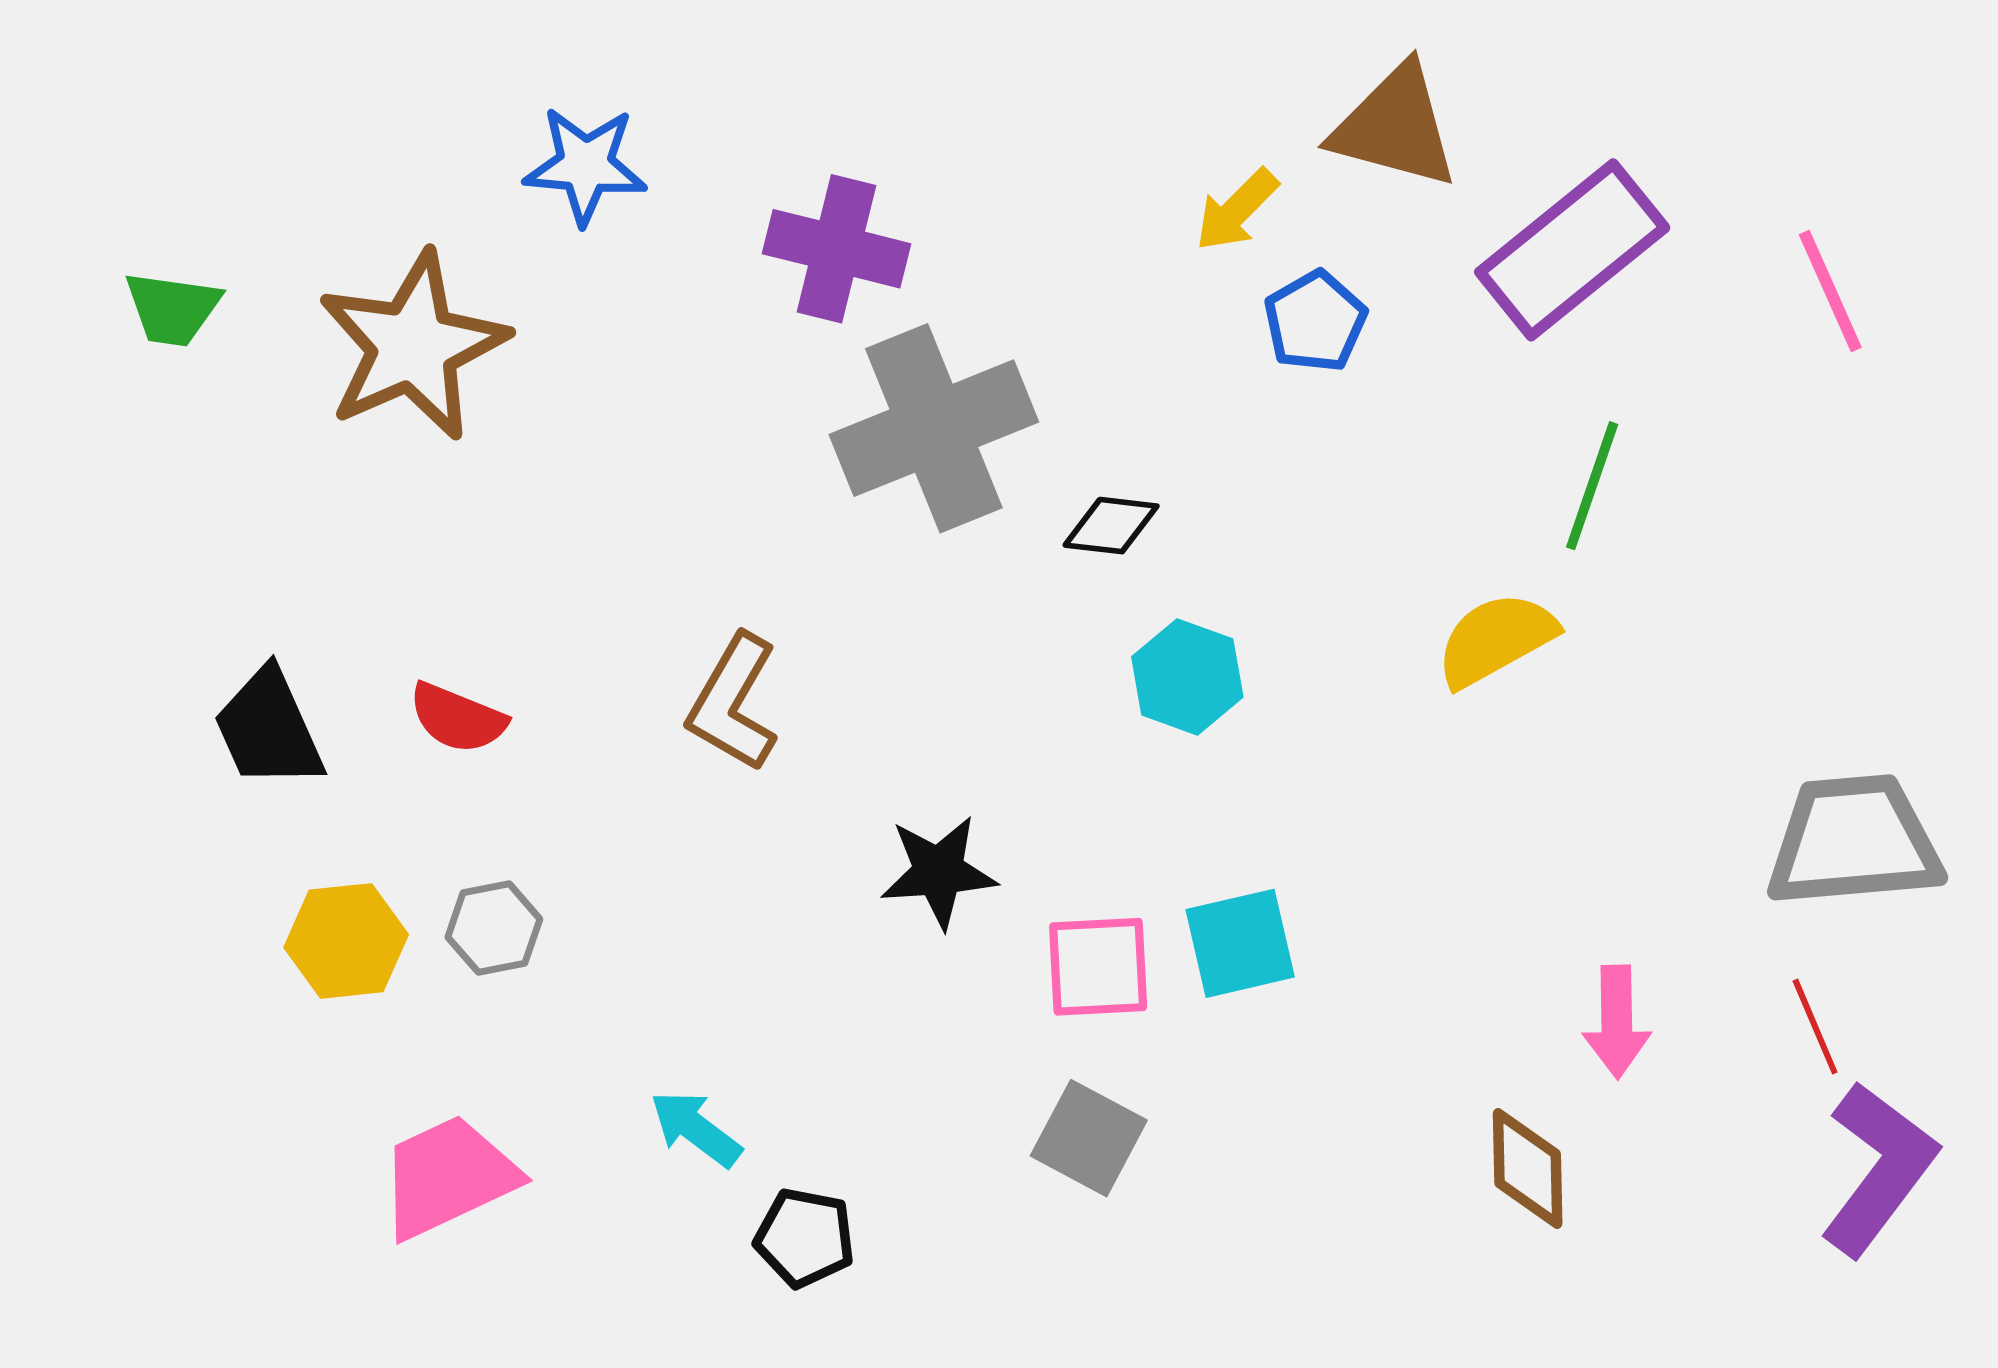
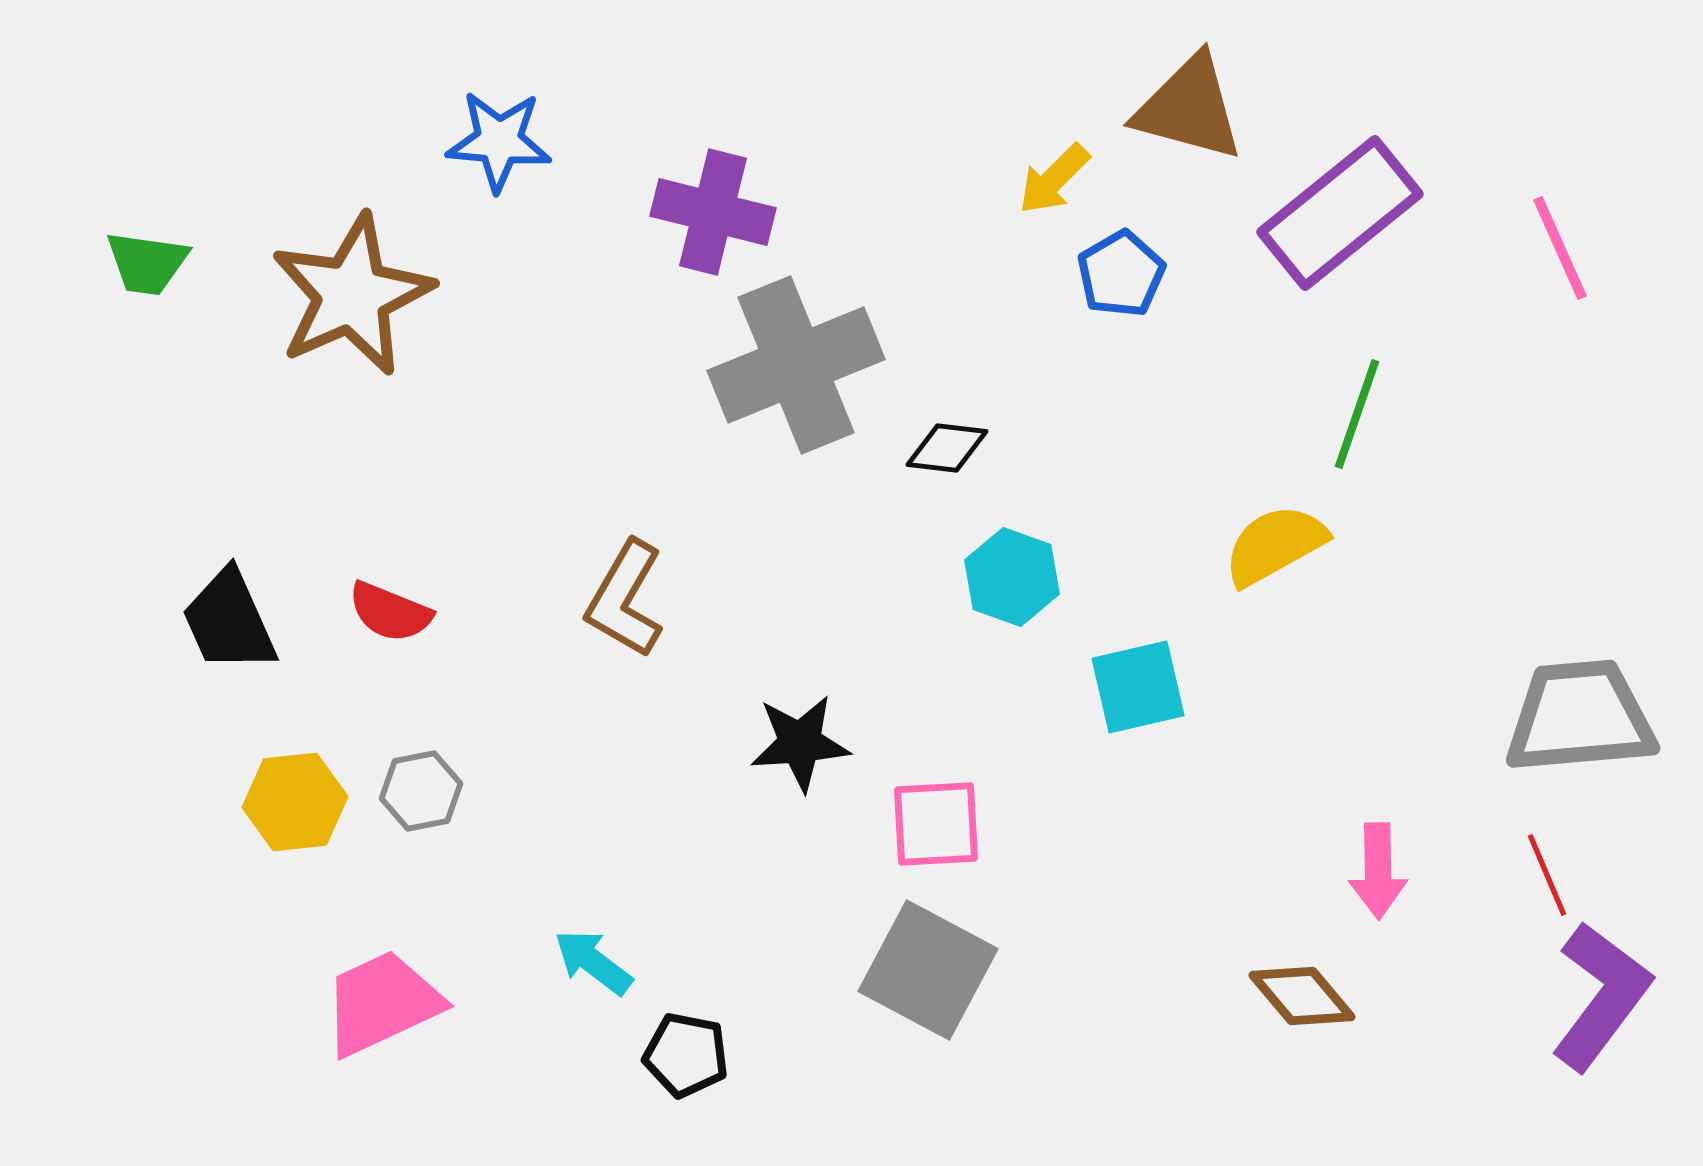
cyan square: (1240, 943) -> (1138, 687), moved
gray square: (1089, 1138) -> (928, 970), size x1.4
brown diamond: (1528, 1169) -> (1302, 996), turned -39

